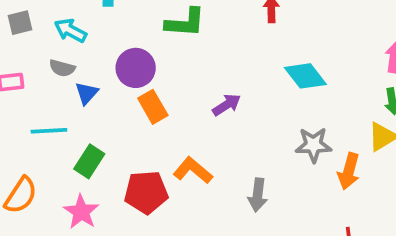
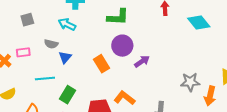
cyan arrow: (70, 31) -> (67, 24), moved
purple circle: (136, 68) -> (122, 46), moved
cyan diamond: (305, 76) -> (199, 22), moved

